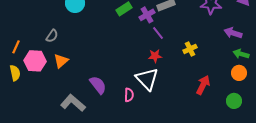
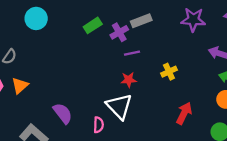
purple line: (158, 33) -> (132, 53), turned -64

